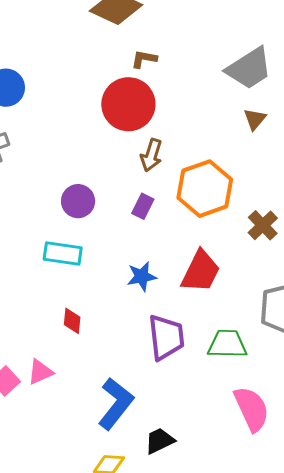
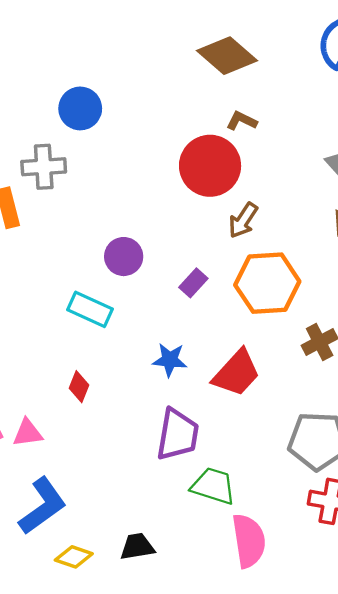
brown arrow: (151, 155) -> (243, 220), moved
green trapezoid: (227, 344) -> (213, 486), moved
blue L-shape: (116, 404) -> (43, 506), moved

